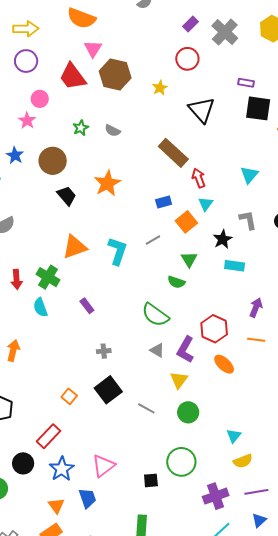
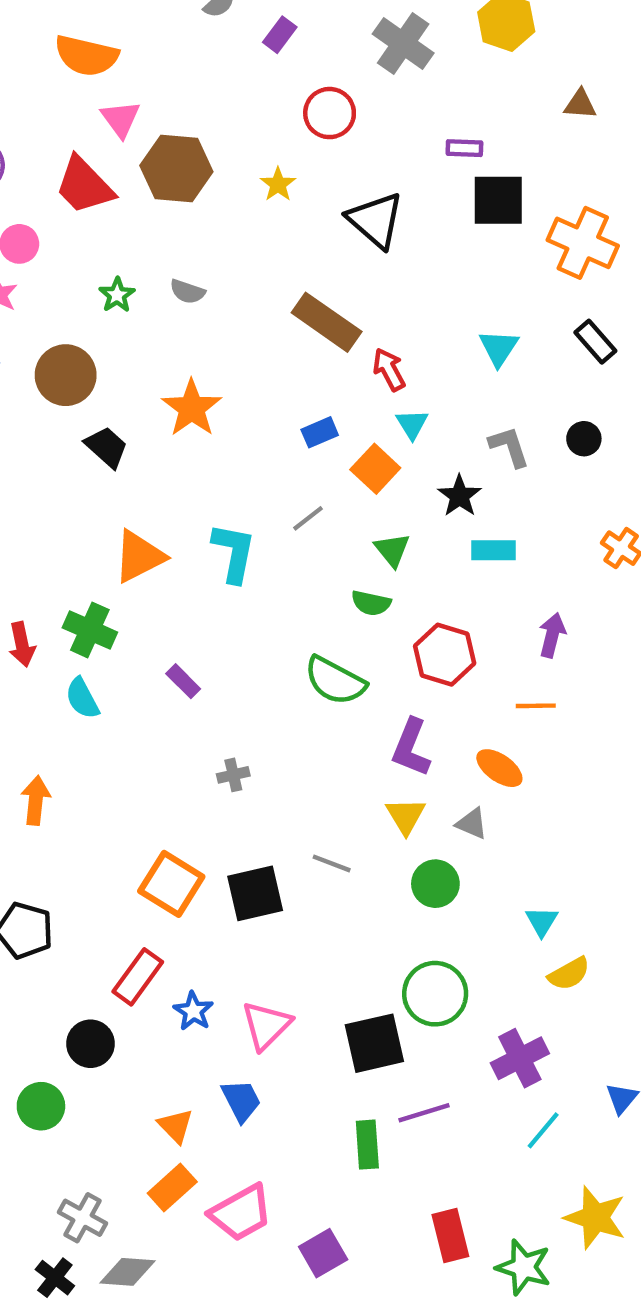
purple rectangle: (191, 24) -> (280, 35), moved
red hexagon: (214, 329) -> (445, 655), moved
orange line: (256, 340) -> (536, 706), moved
gray triangle: (157, 350) -> (472, 824), moved
black square: (108, 390) -> (255, 893), moved, turned 32
orange square: (69, 396) -> (171, 884), size x1.8
gray line: (146, 408) -> (332, 863), moved
blue star: (62, 469) -> (193, 1011), moved, size x0.7
black square: (151, 480) -> (374, 1043), size x1.8
purple line: (256, 492) -> (424, 1113), moved

